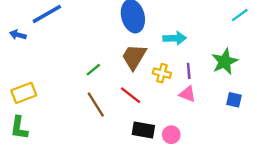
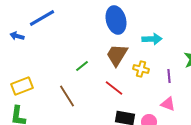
purple line: (189, 71) -> (169, 76), moved
pink triangle: (187, 94) -> (168, 104), moved
brown line: (96, 105) -> (67, 96), moved

